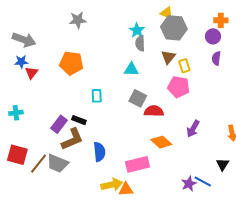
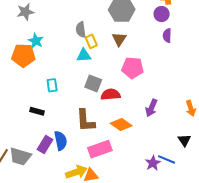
cyan star: (137, 30) -> (36, 41), moved
gray semicircle: (140, 43) -> (81, 30), moved
yellow rectangle: (184, 66) -> (91, 41), moved
purple rectangle: (59, 124) -> (45, 145), moved
brown L-shape: (72, 139) -> (85, 121), moved, turned 115

